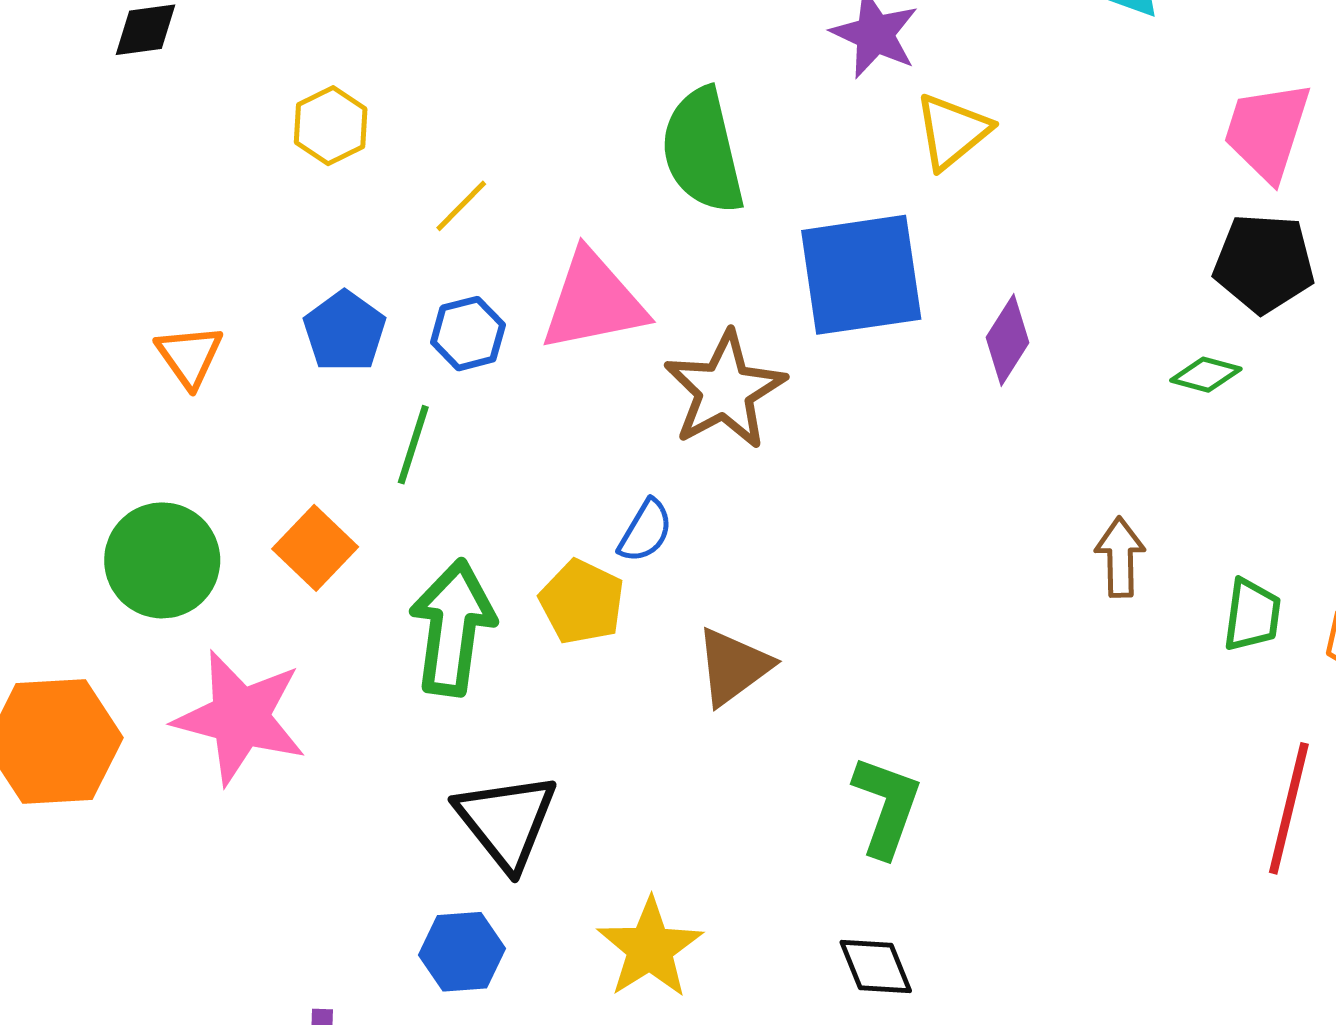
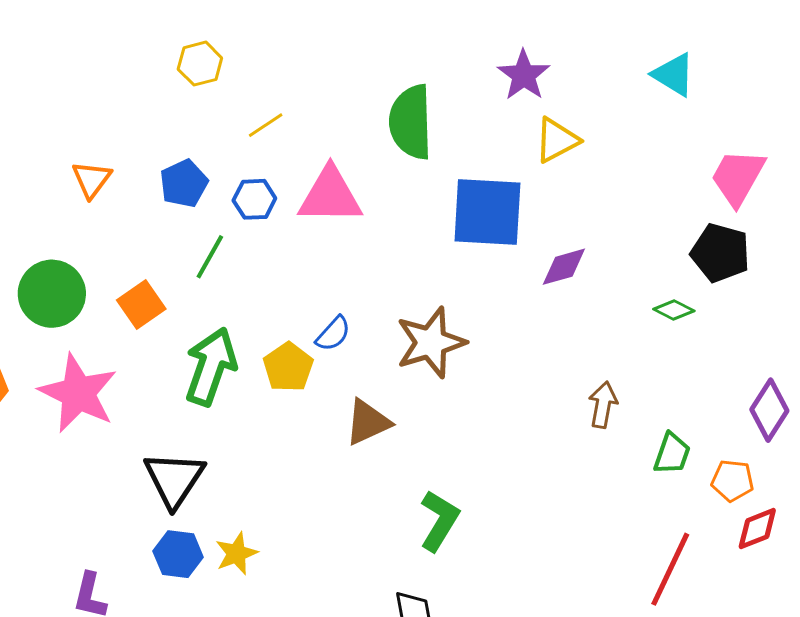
purple diamond: (1008, 340) -> (564, 267), turned 30
brown star: (725, 390) -> (431, 343), moved
black triangle: (506, 821) -> (174, 479), moved
yellow star: (650, 948) -> (236, 554), moved, size x0.7

